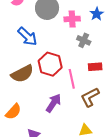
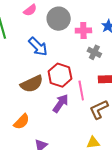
purple arrow: (53, 103) -> (61, 103), moved

